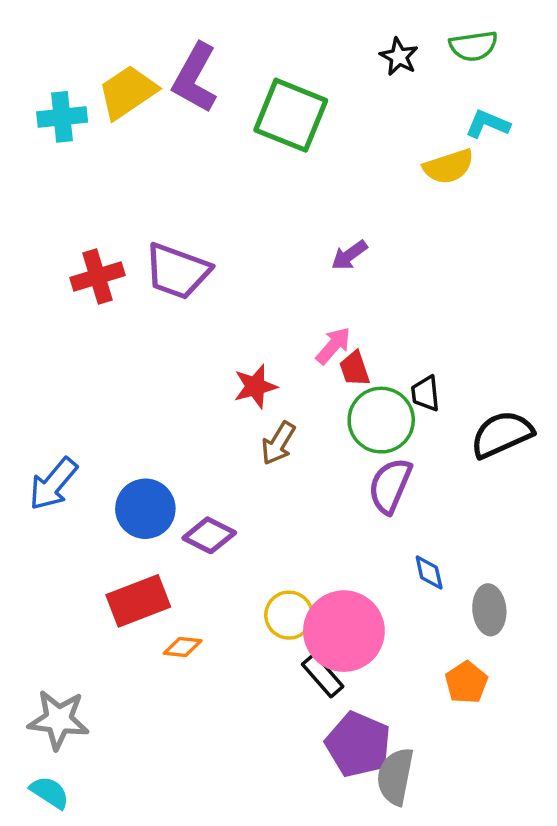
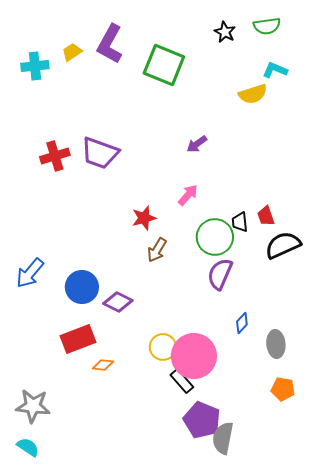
yellow trapezoid: (128, 92) -> (72, 52), size x0.6
red trapezoid: (355, 369) -> (266, 216), moved
blue diamond: (429, 573) -> (242, 323), turned 55
orange pentagon: (466, 682) -> (283, 389), moved, turned -30

